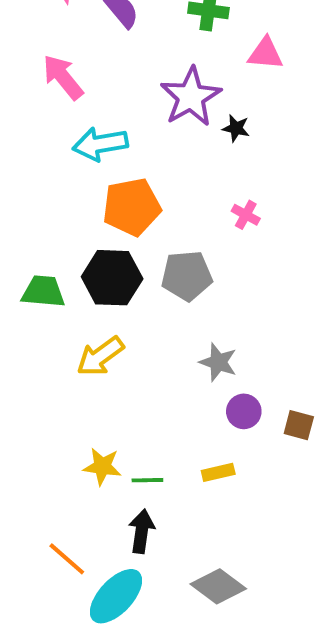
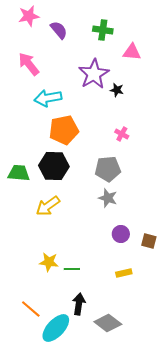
gray pentagon: (187, 276) -> (108, 169), moved
gray star: (218, 362) -> (108, 198), moved
yellow rectangle: (218, 472) -> (124, 273), moved
black arrow: (142, 531) -> (79, 304), moved

